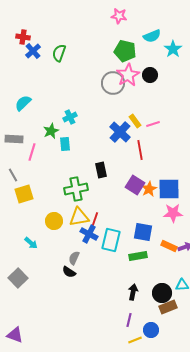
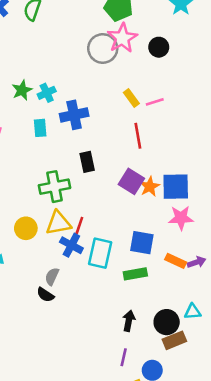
black circle: (150, 75) -> (159, 47), moved
green star: (51, 131) -> (22, 90), moved
blue cross: (120, 132) -> (74, 115), moved, turned 35

